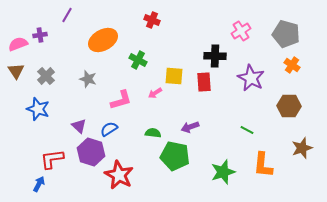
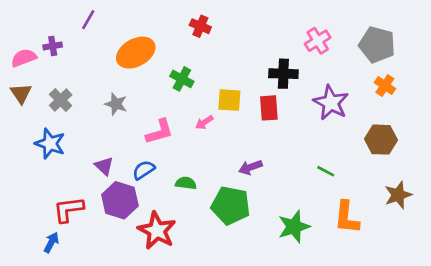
green semicircle: (153, 133) -> (186, 183), moved

